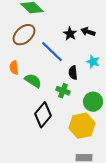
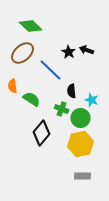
cyan star: (93, 62) -> (92, 100), moved
green circle: (93, 102) -> (81, 118), moved

